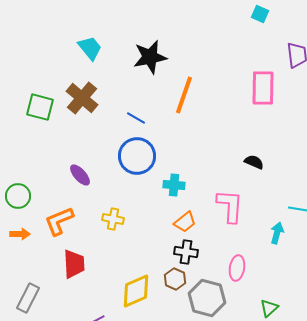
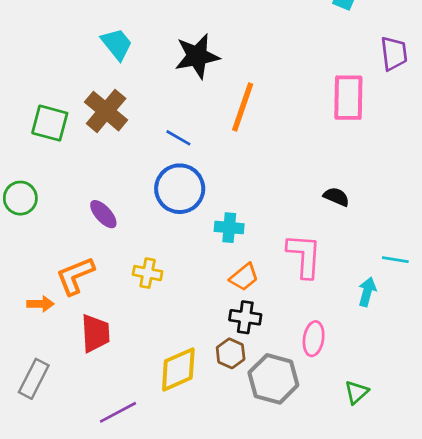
green circle: (18, 196) -> (20, 198), moved
orange arrow: (20, 234) -> (40, 304), moved

